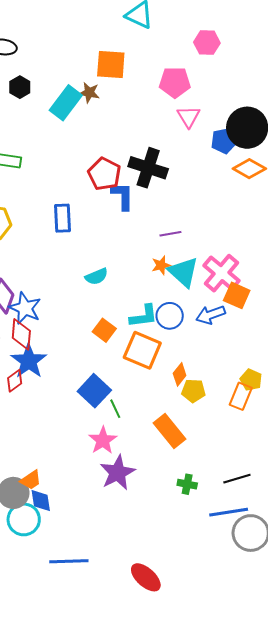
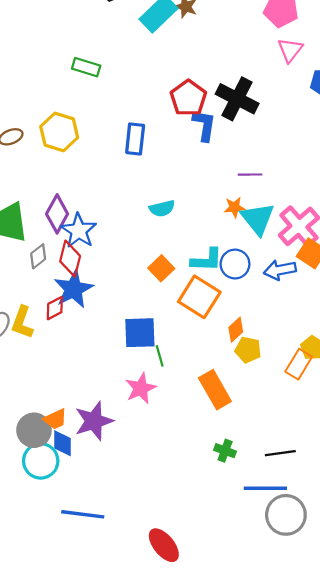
blue square: (94, 391) -> (140, 333), turned 36
purple star: (117, 473) -> (94, 421), moved

